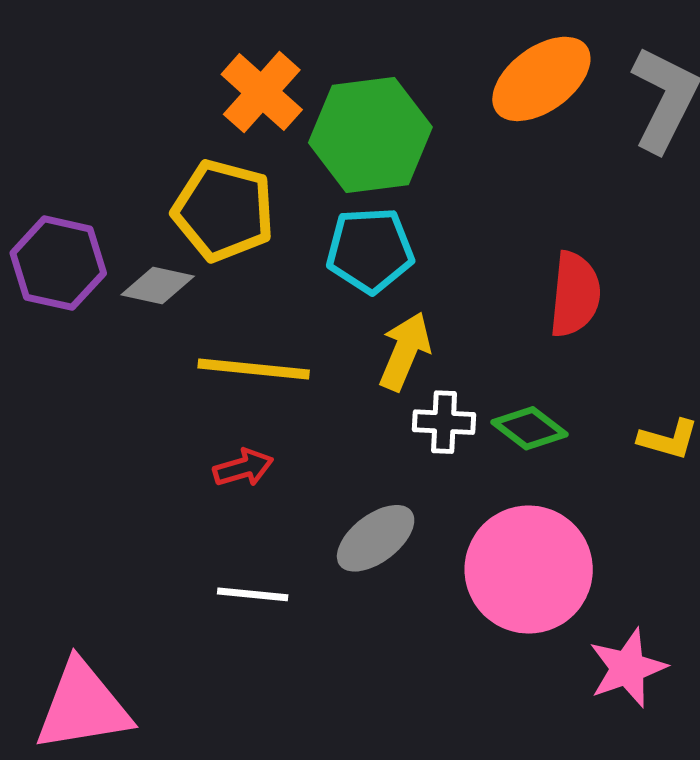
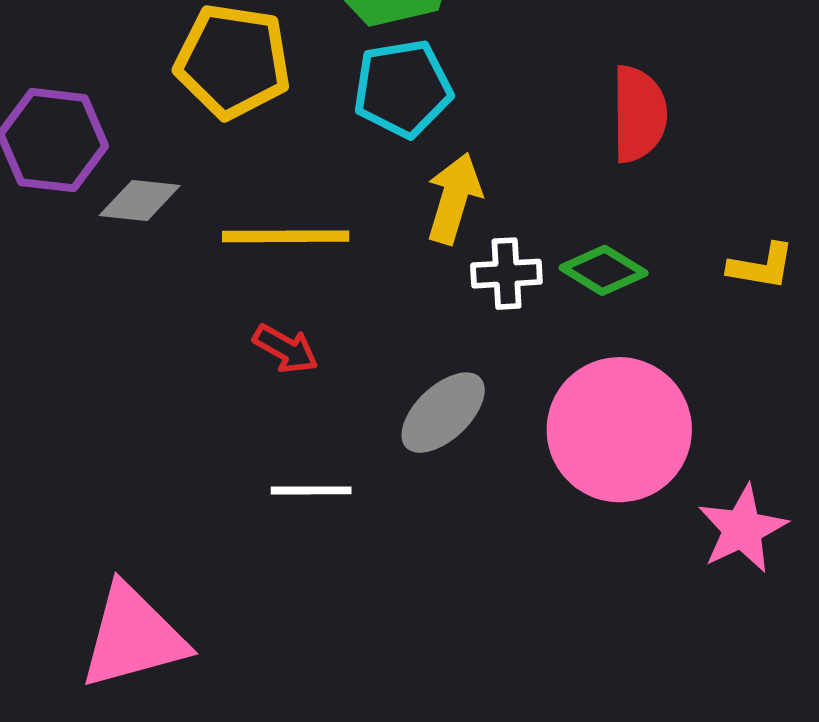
gray diamond: (158, 285) -> (140, 200), moved
red arrow: (243, 468) -> (286, 349), turned 52

